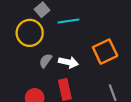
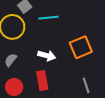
gray semicircle: (46, 61) -> (11, 60), moved

